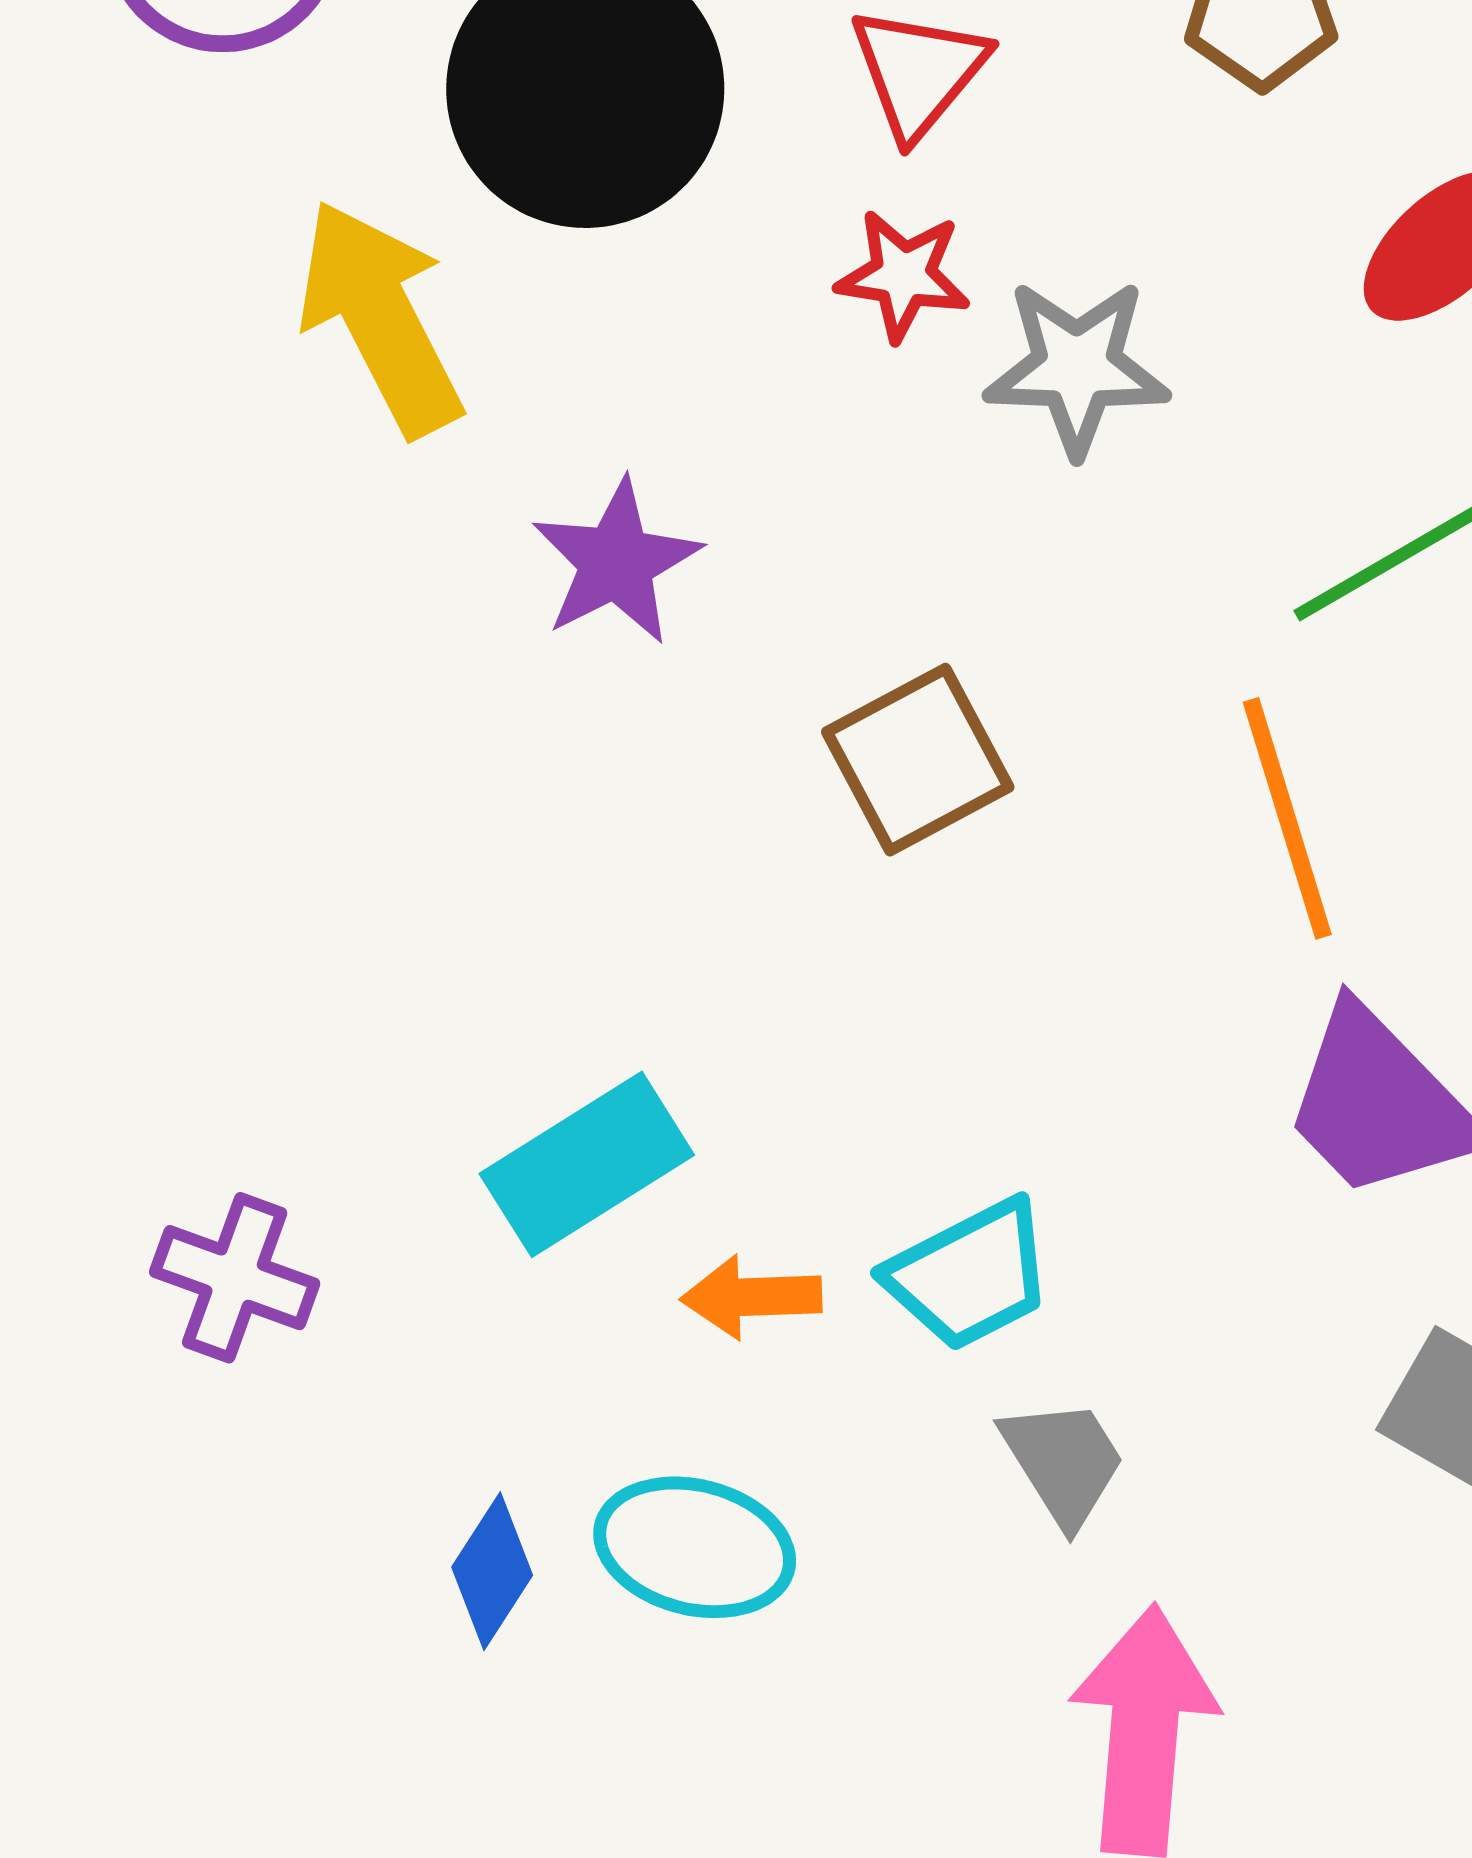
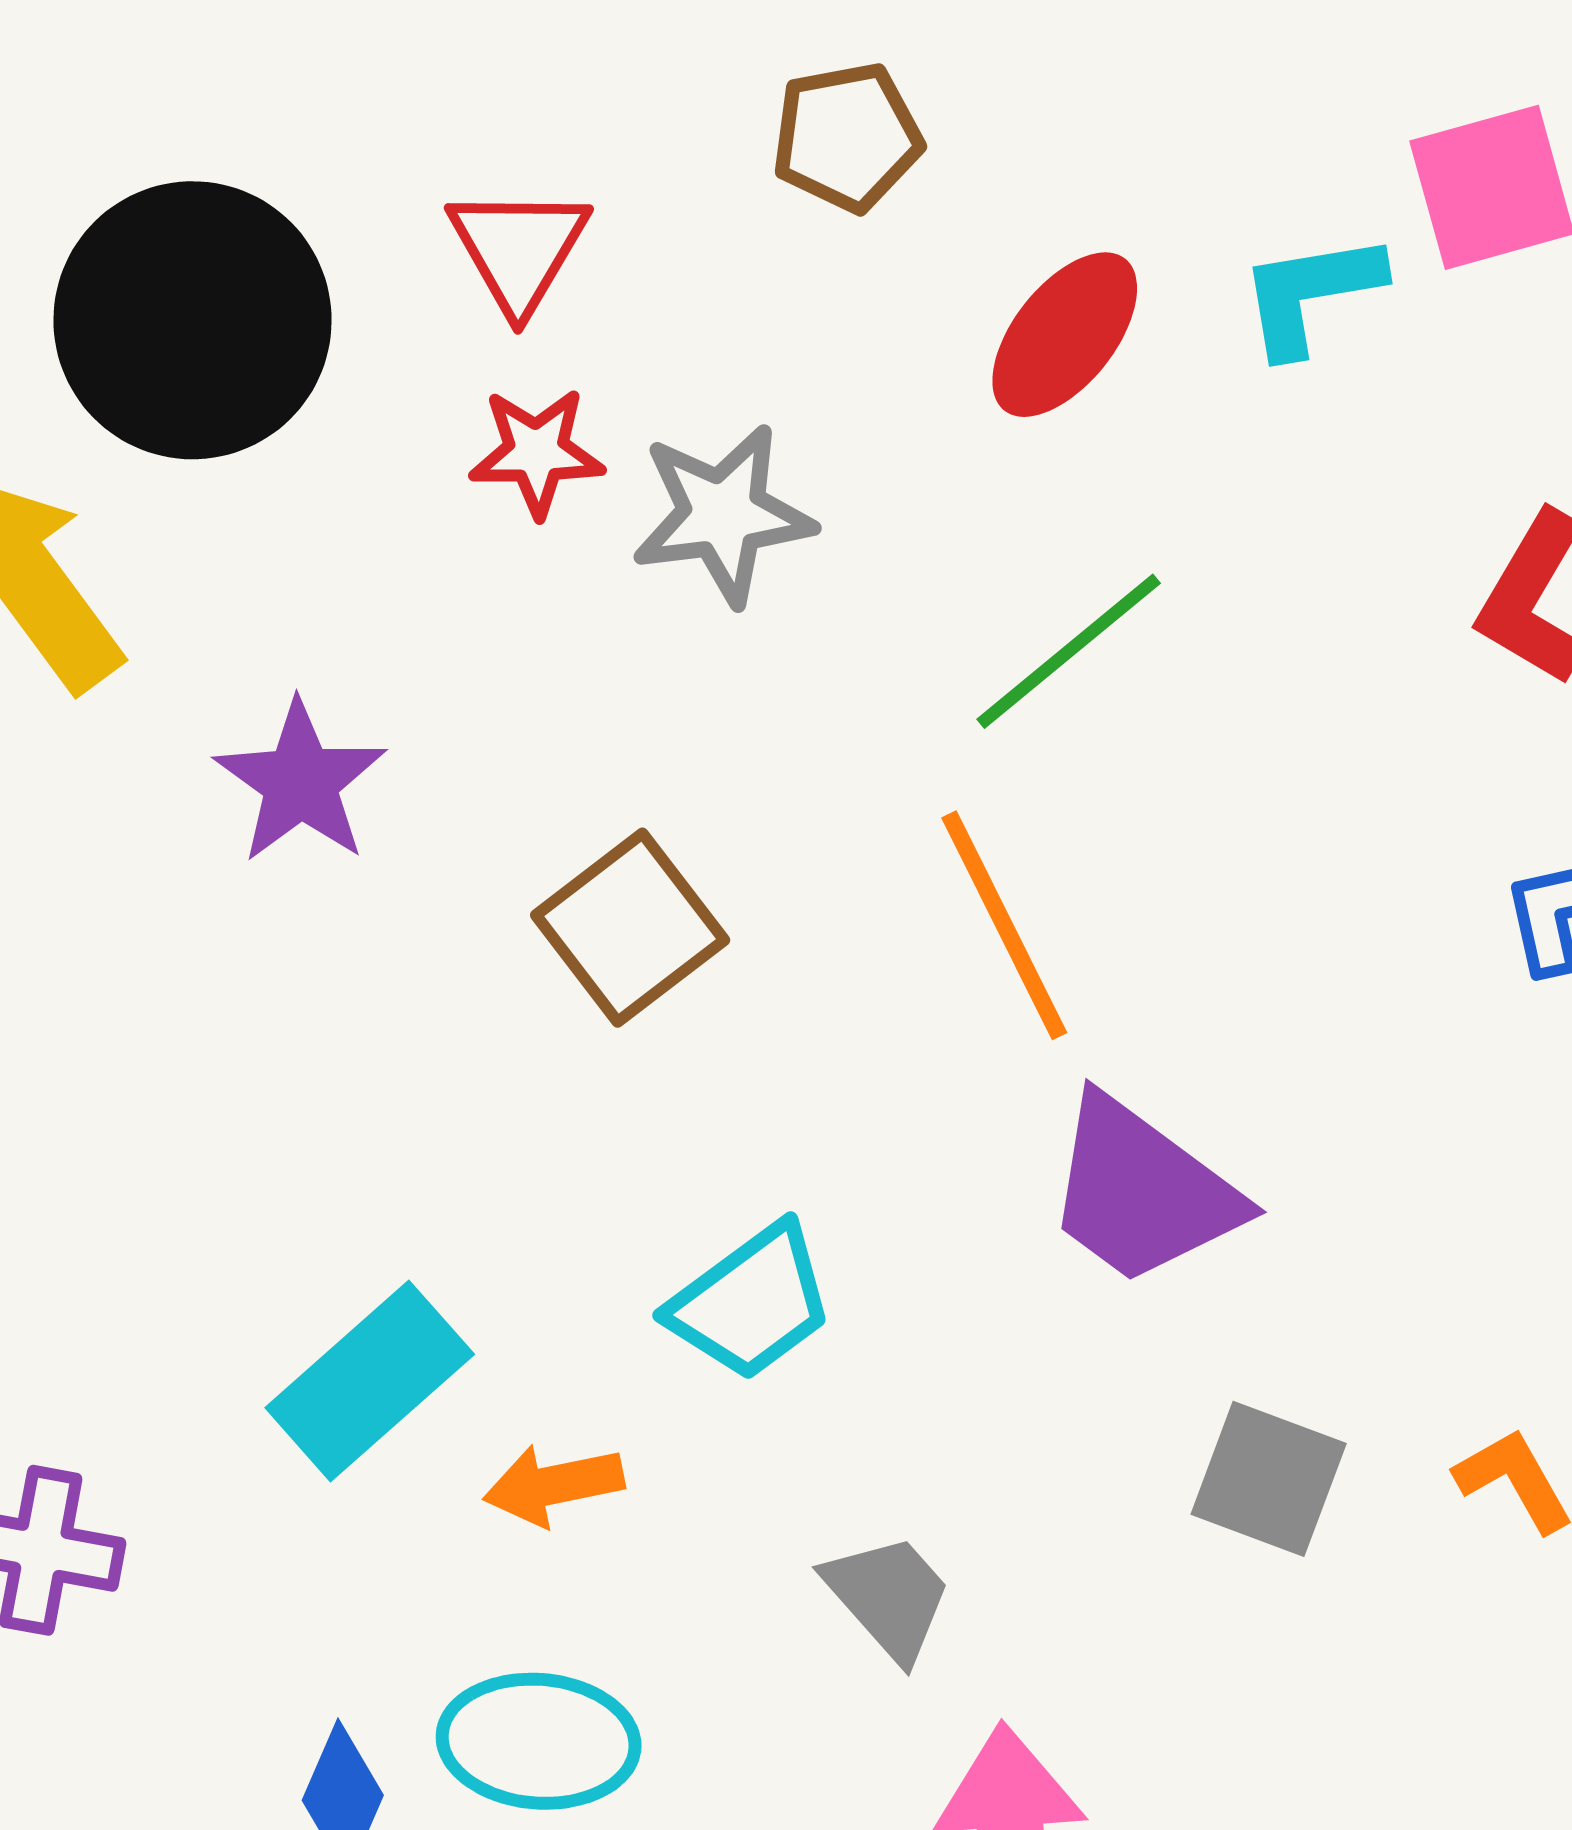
cyan trapezoid: (970, 1275) -> (751, 1302), moved

